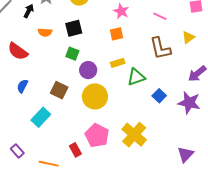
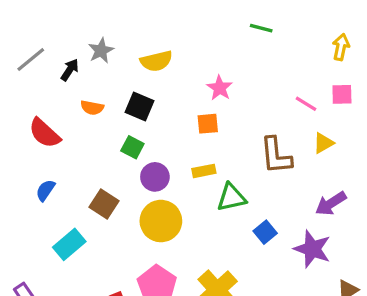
pink line: (160, 16) -> (306, 104), moved
black square: (74, 28) -> (139, 107), turned 30

